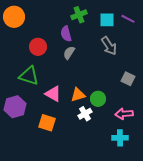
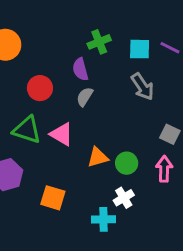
pink triangle: (53, 94) -> (62, 134), moved
white cross: (85, 114) -> (124, 198), moved
pink arrow: (124, 114) -> (164, 169), moved, turned 96
cyan cross: (120, 138) -> (103, 219), moved

